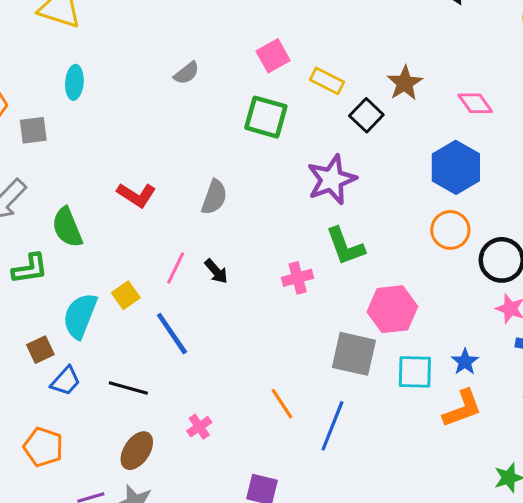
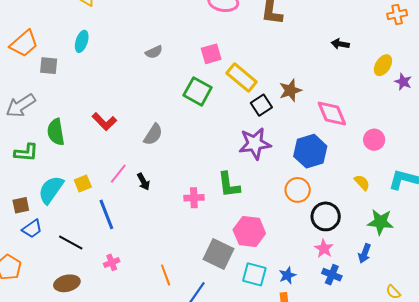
yellow rectangle: (327, 81) -> (242, 78), size x1.4
pink diamond: (475, 103) -> (332, 113), size x1.4
purple star: (332, 180) -> (255, 144), moved
pink cross: (199, 427) -> (112, 262), moved
brown ellipse: (137, 451) -> (67, 283), turned 30

